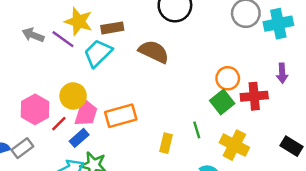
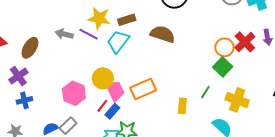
red cross: (254, 96) -> (245, 42), moved, turned -30
pink trapezoid: (86, 113) -> (115, 91), turned -35
red line: (59, 124) -> (102, 106), moved
green line: (197, 130) -> (205, 92), turned 56

